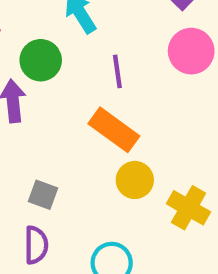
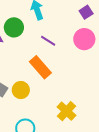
purple line: (117, 71) -> (48, 41), turned -63
yellow circle: (135, 180) -> (21, 90), moved

